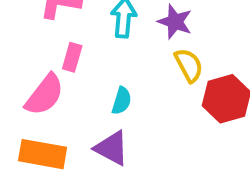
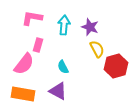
cyan semicircle: (122, 101) -> (63, 67), turned 136

